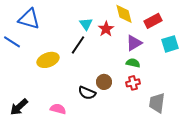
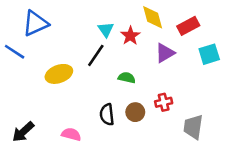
blue triangle: (29, 19) -> (35, 23), turned -40
green semicircle: (133, 63) -> (127, 78), moved
brown circle: (104, 82) -> (135, 112), moved
black semicircle: (87, 93) -> (107, 115), turned 60

